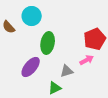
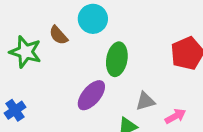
pink arrow: (87, 60) -> (175, 116), moved

